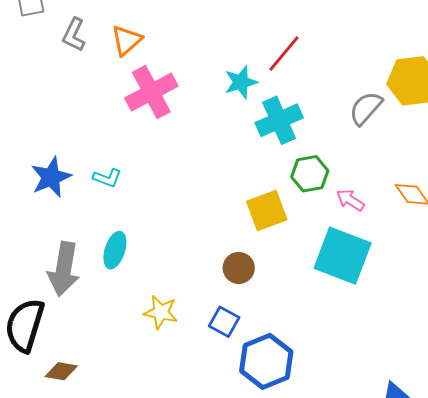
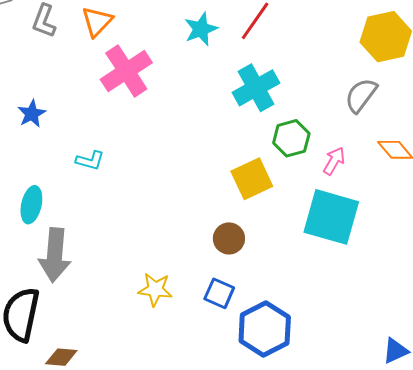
cyan star: (241, 82) -> (201, 29), moved
gray semicircle: (366, 108) -> (361, 95), moved
blue star: (51, 177) -> (32, 114), moved, size x0.7
pink arrow: (350, 200) -> (334, 161), turned 92
cyan ellipse: (115, 250) -> (31, 205), moved

